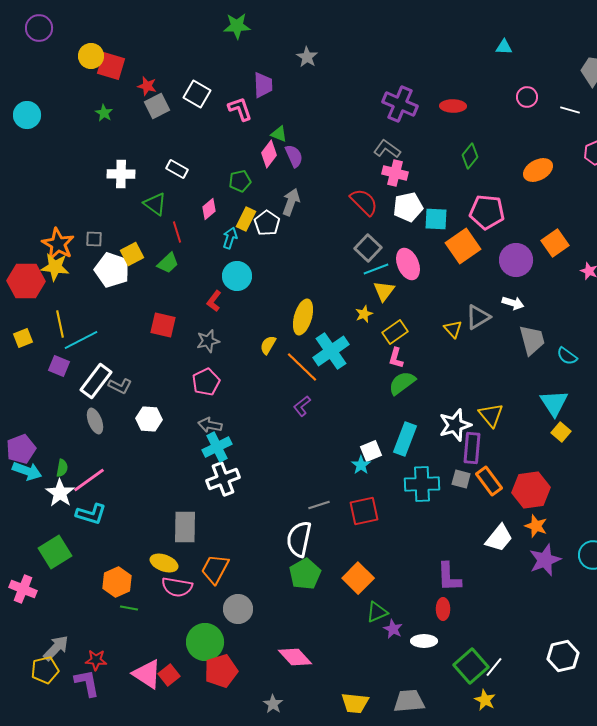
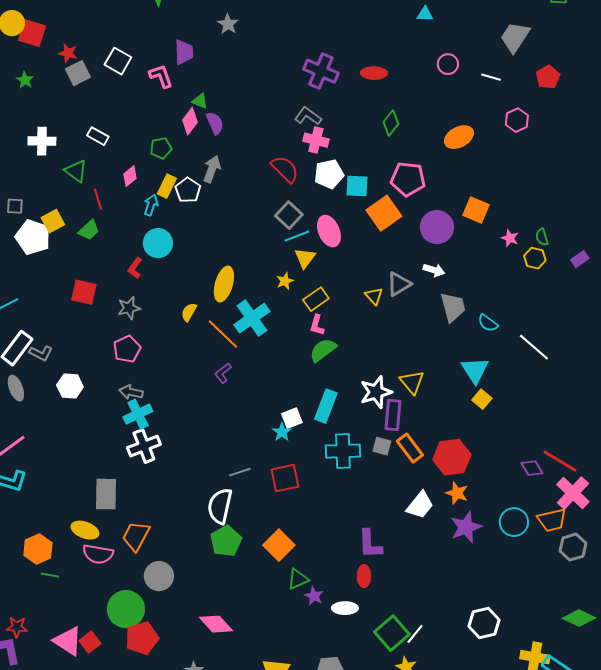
orange square: (555, 243) -> (476, 210), turned -32

